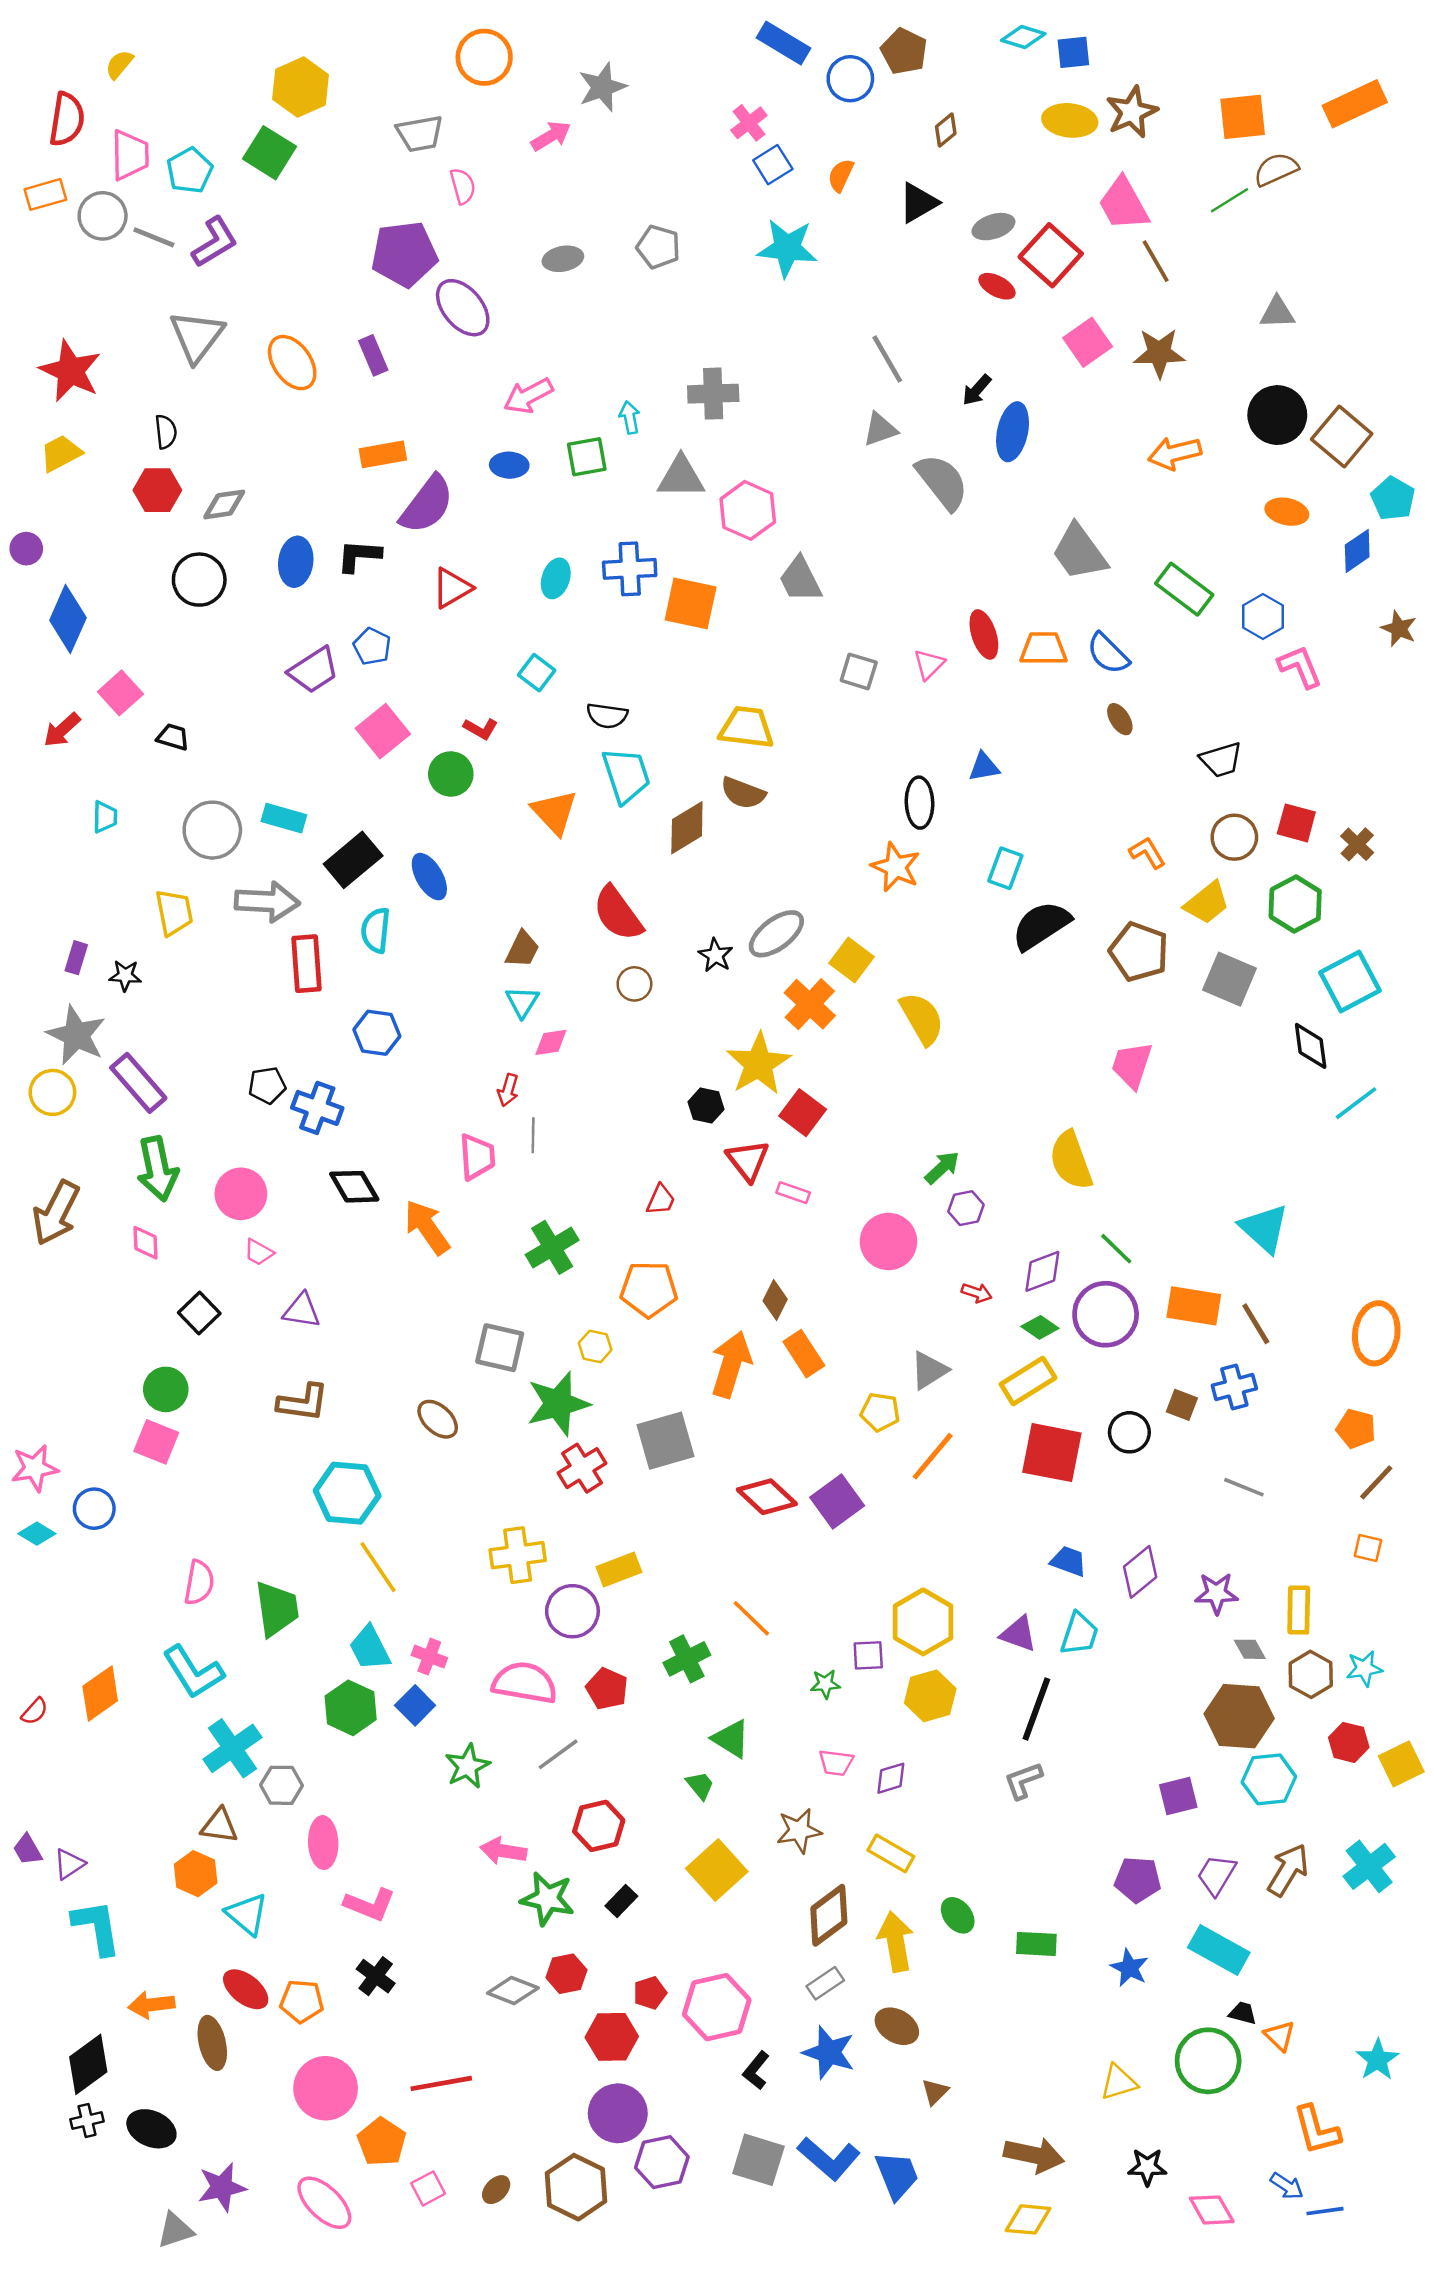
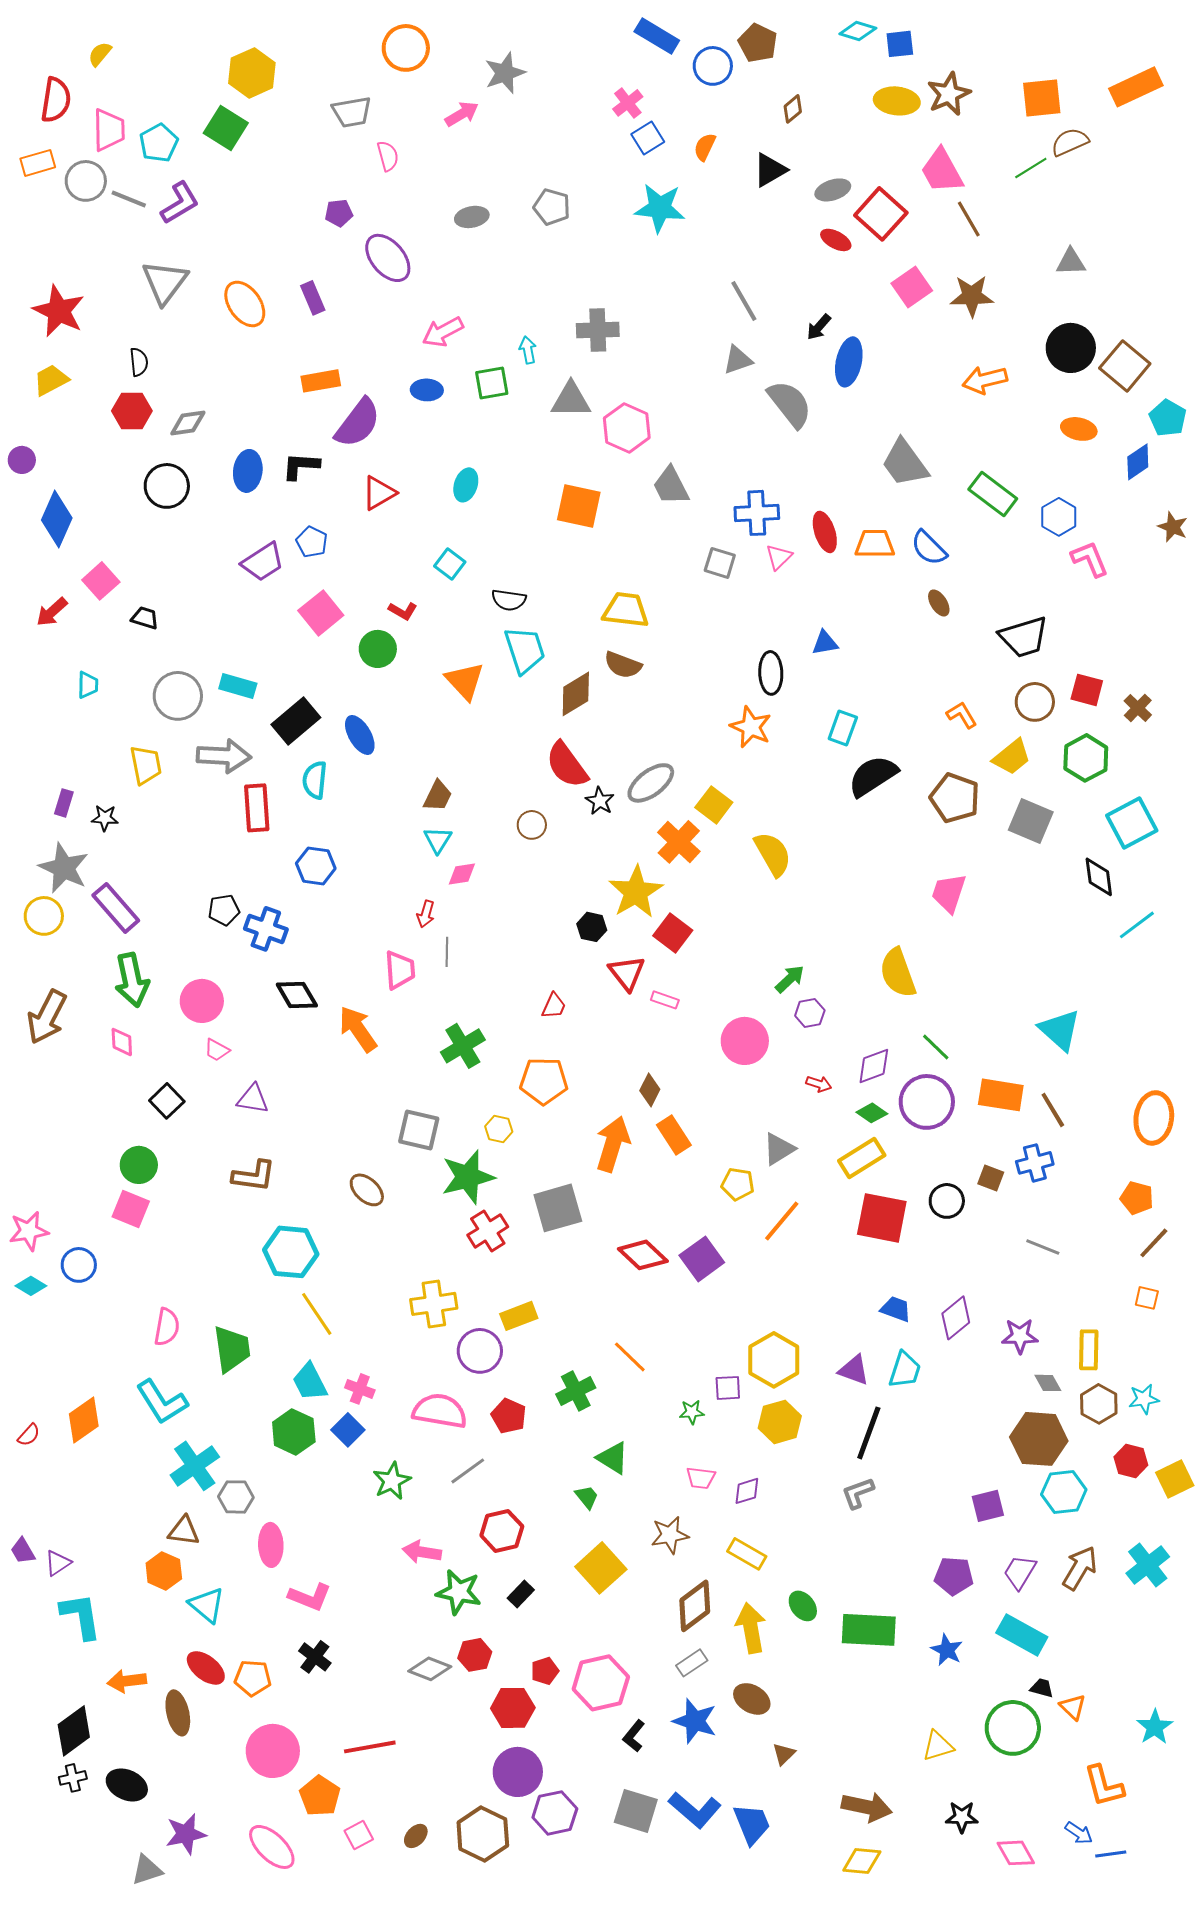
purple pentagon: (404, 254) -> (339, 213), size x0.5
blue cross: (630, 569) -> (757, 513), moved
black trapezoid: (1221, 760) -> (1024, 637), size x1.4
red semicircle: (618, 914) -> (567, 765), moved
green rectangle: (1036, 1944) -> (869, 1630), size x1.6

